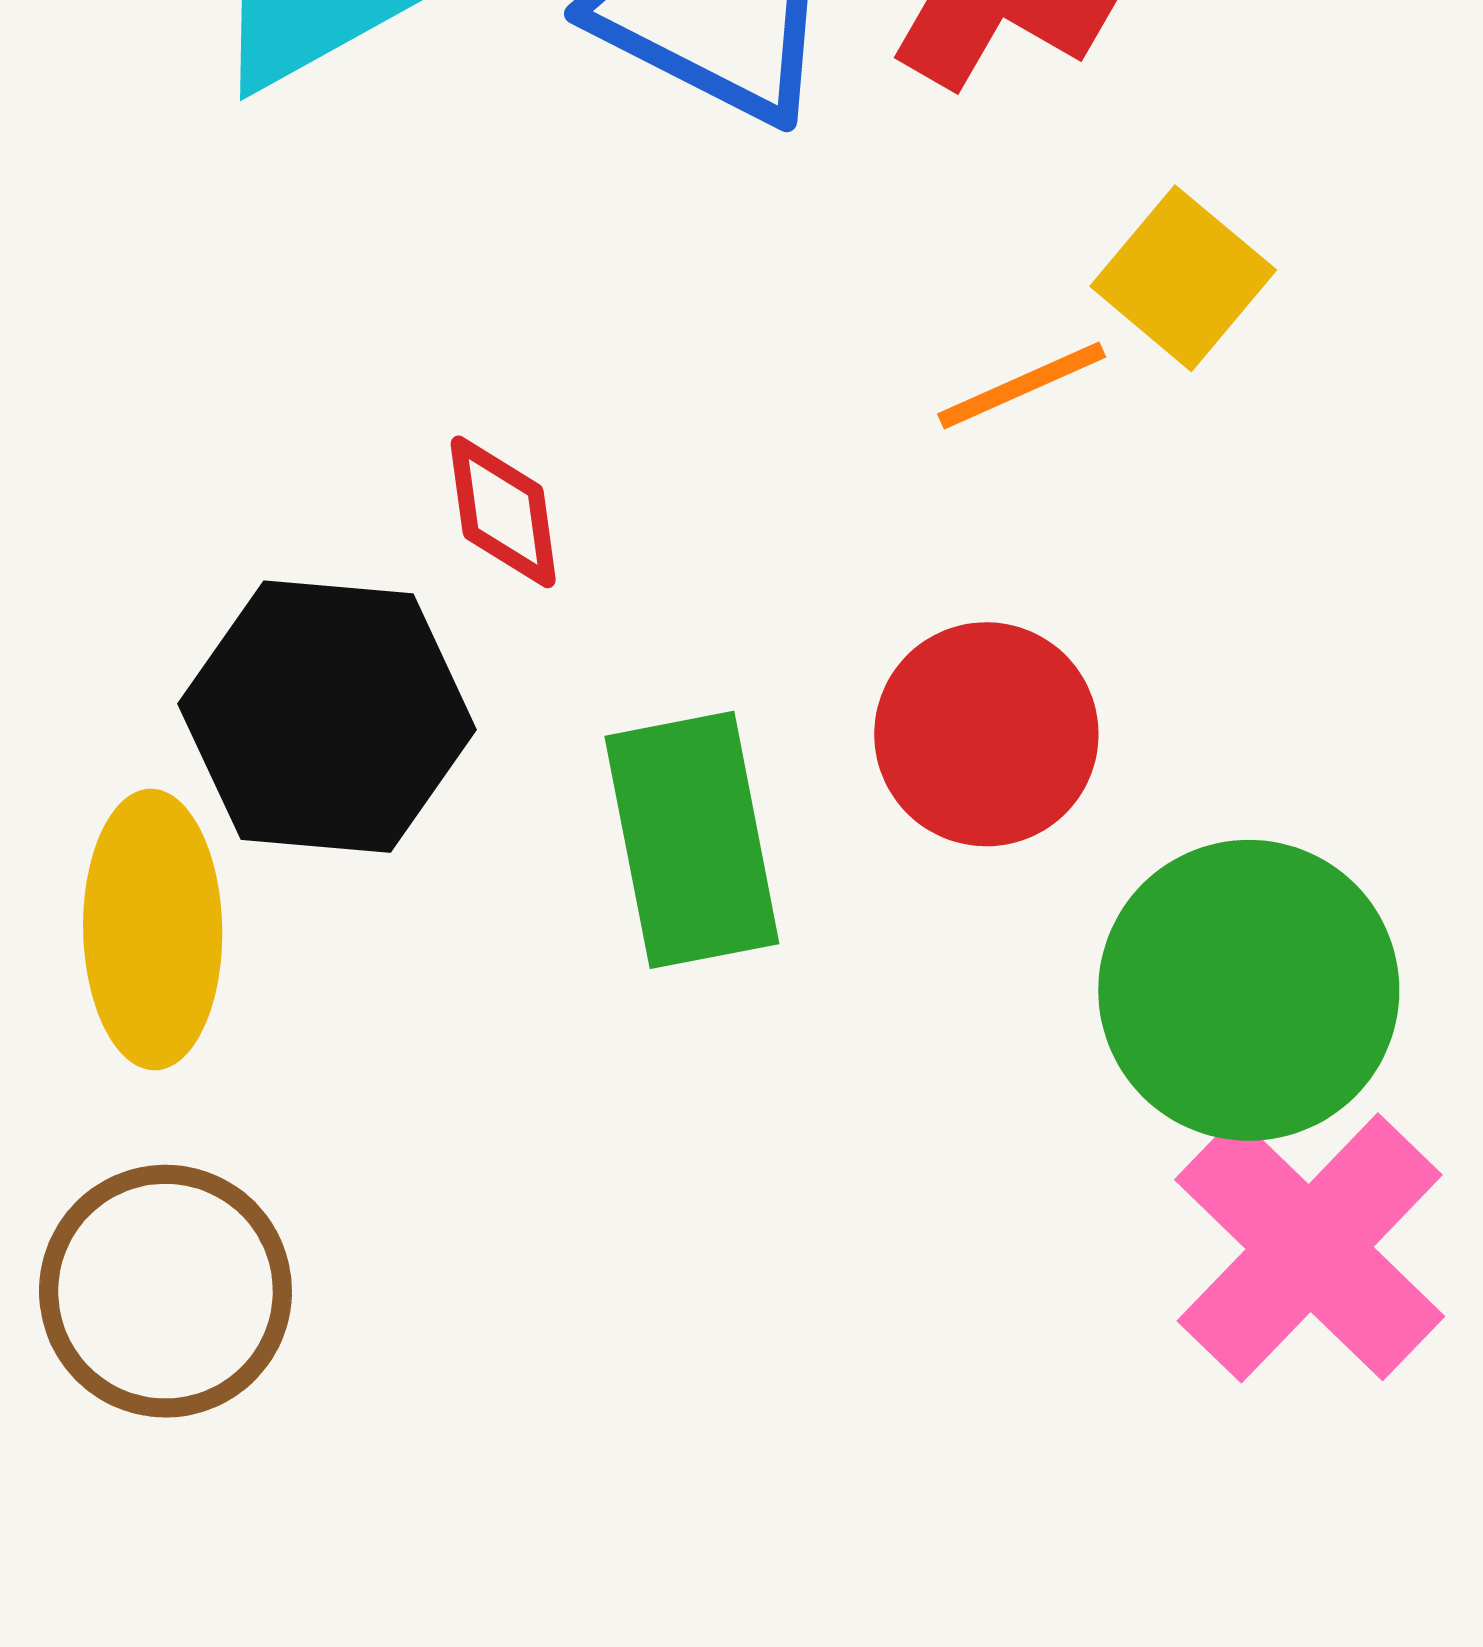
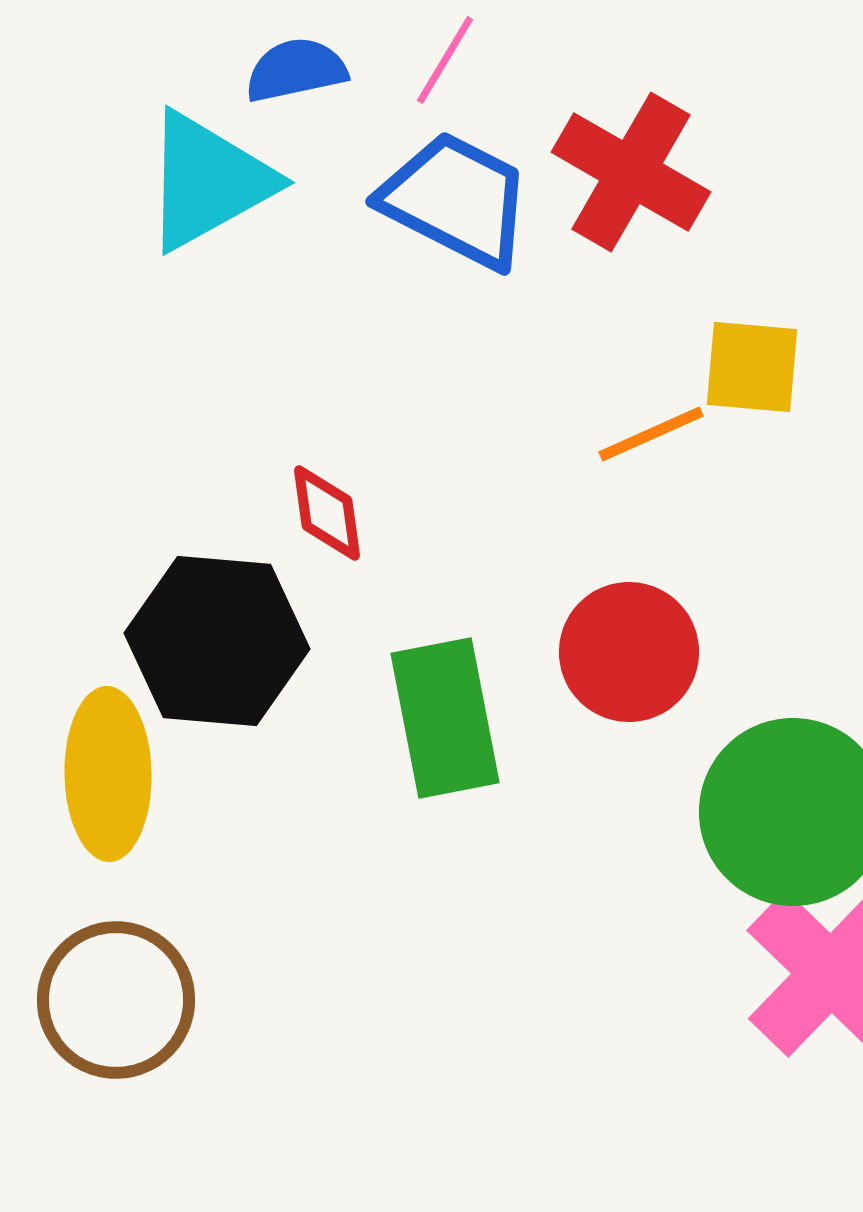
yellow square: (1183, 278) -> (752, 367), turned -35

